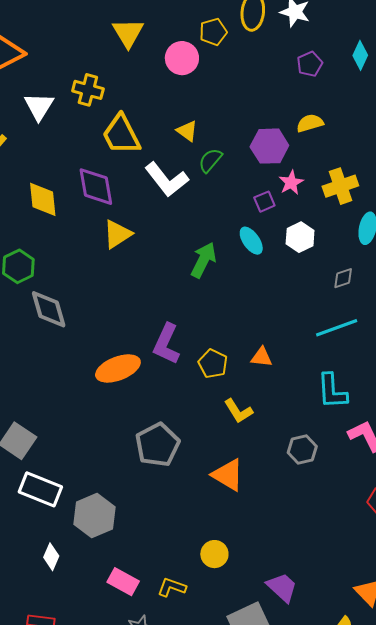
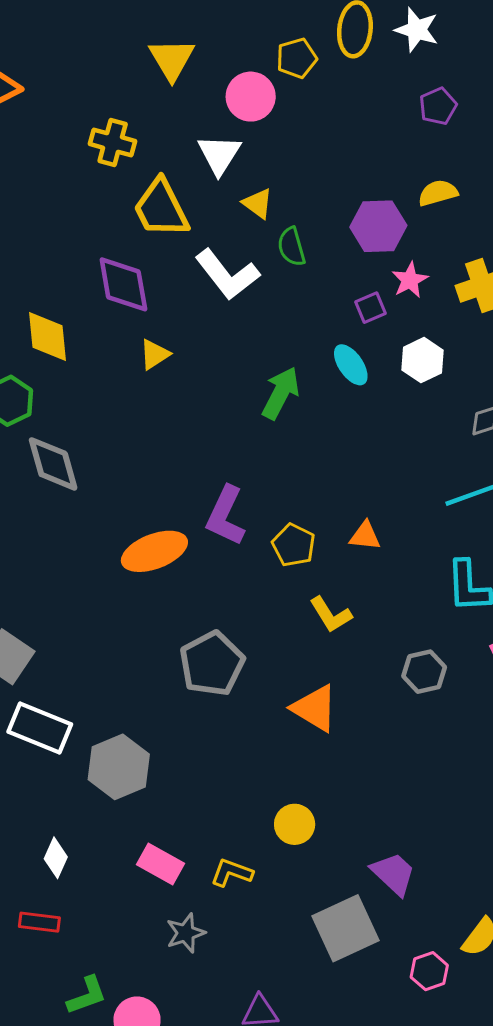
white triangle: (39, 106) -> (219, 155), moved
green semicircle: (210, 160) -> (291, 247), turned -56
yellow diamond: (43, 199) -> (48, 336), moved
yellow triangle: (117, 234) -> (155, 354), size x0.7
white diamond: (51, 557) -> (56, 858), moved

